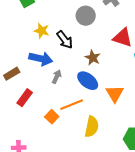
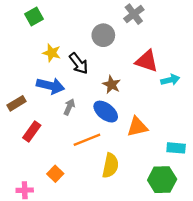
orange triangle: (115, 94) -> (137, 127), turned 48
orange square: (52, 117) -> (55, 174), moved

